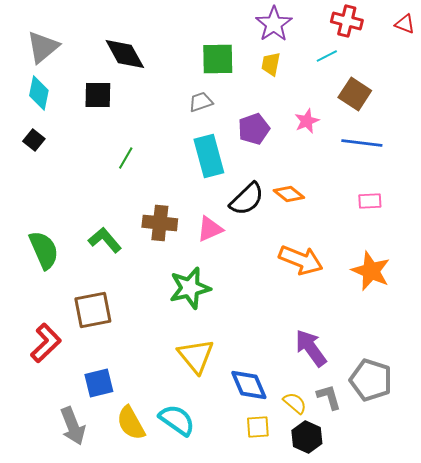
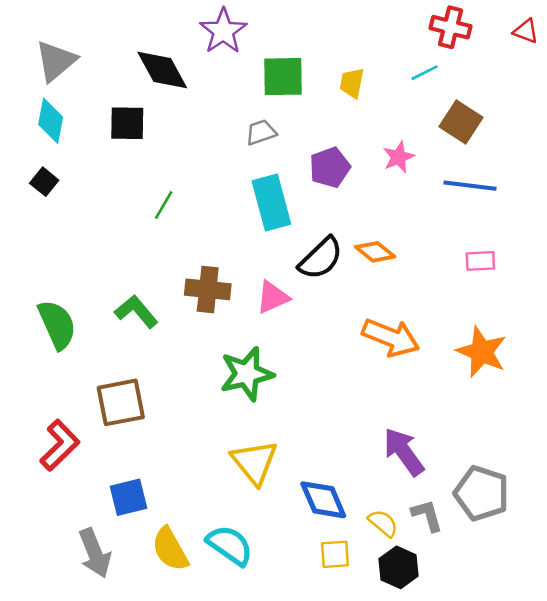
purple star: (274, 24) -> (223, 31), moved

